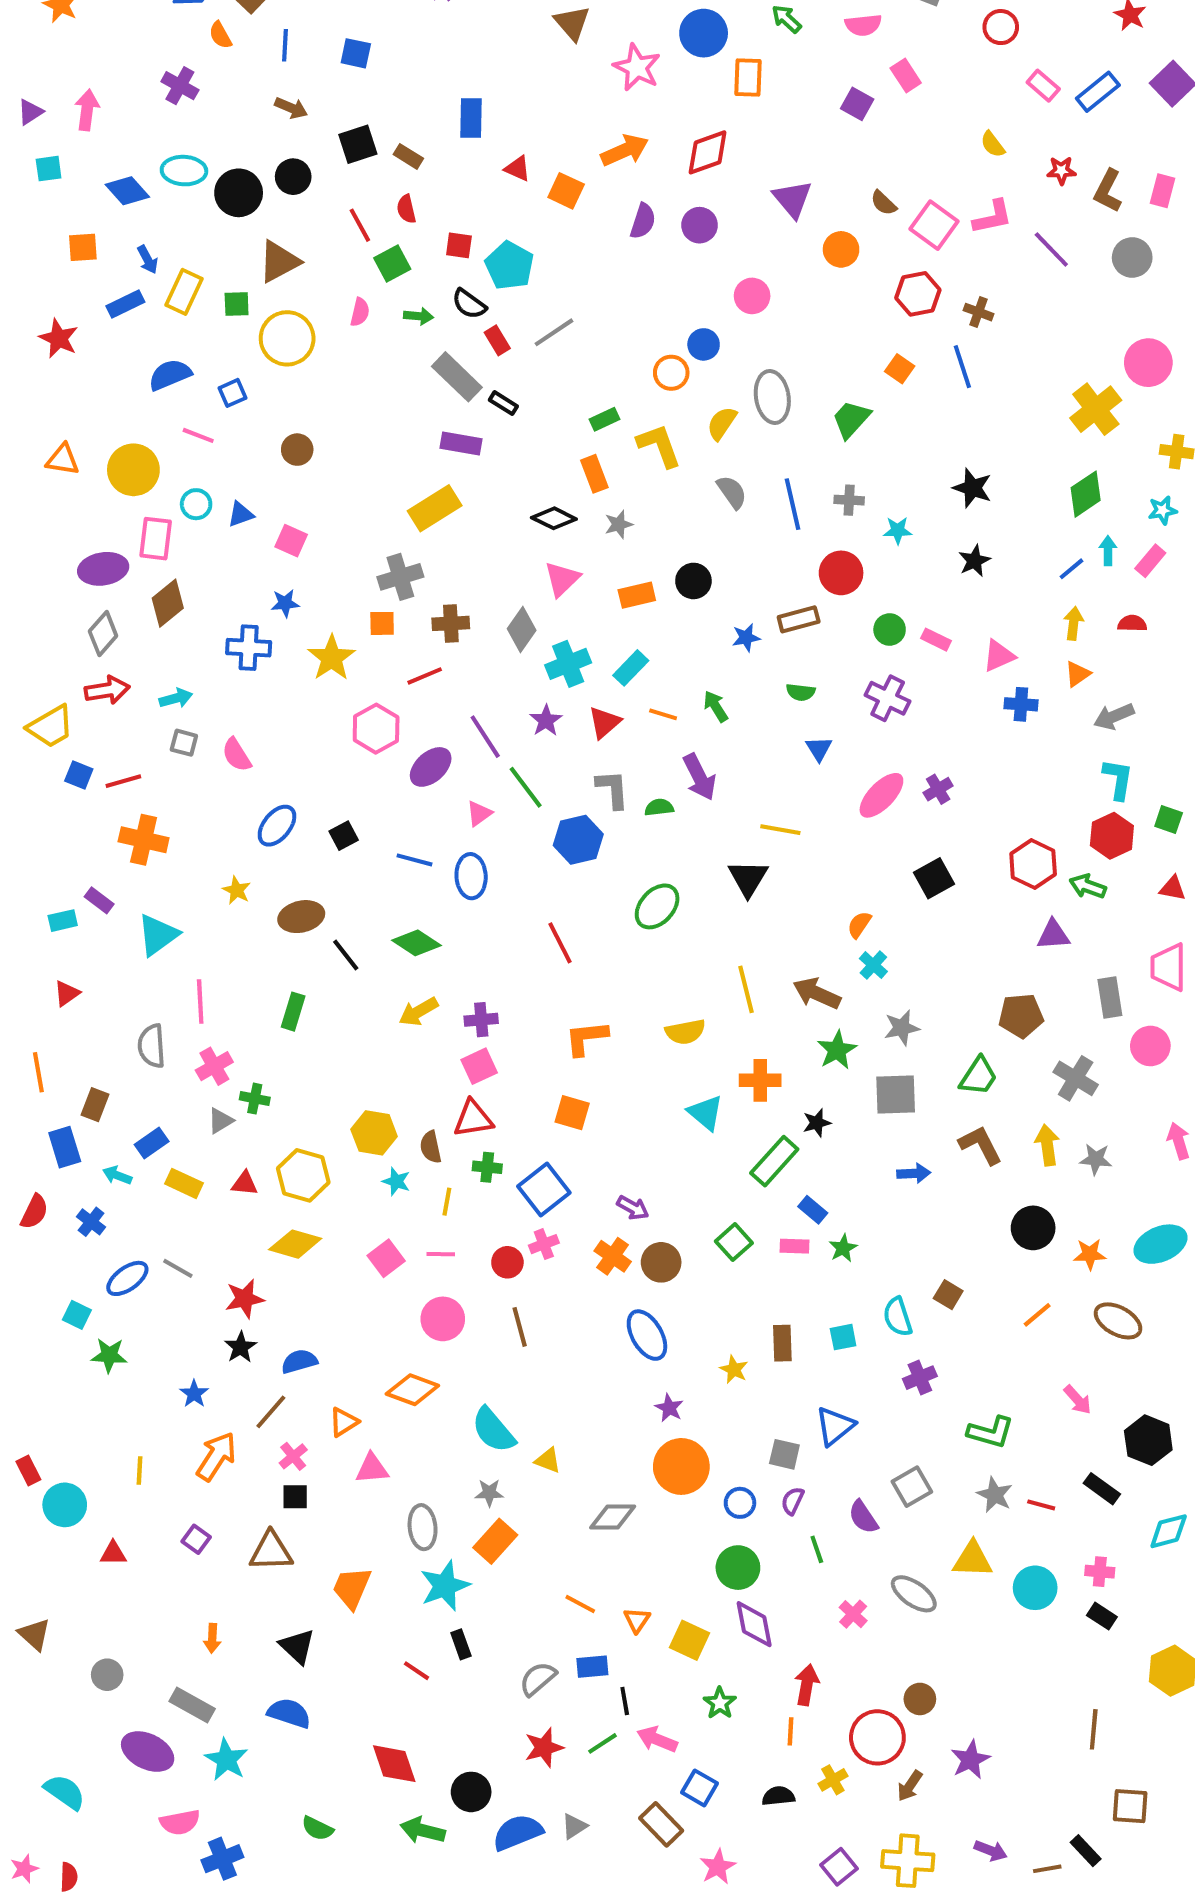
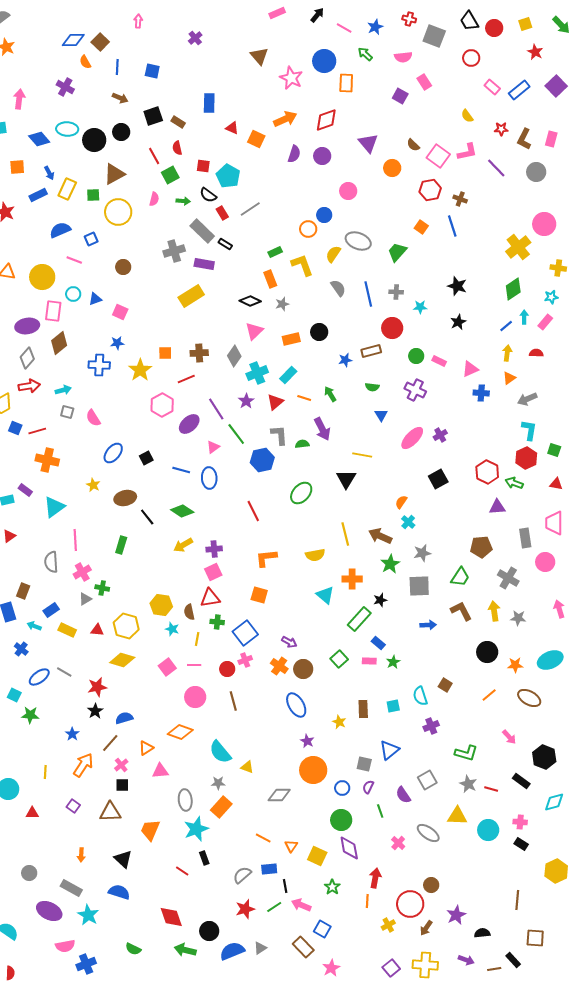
gray ellipse: (772, 397) -> (358, 241), turned -60
gray cross: (400, 577) -> (174, 251), moved
black semicircle: (778, 1796) -> (482, 933), moved

